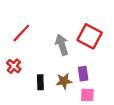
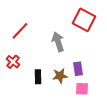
red square: (90, 36) -> (84, 20), moved

